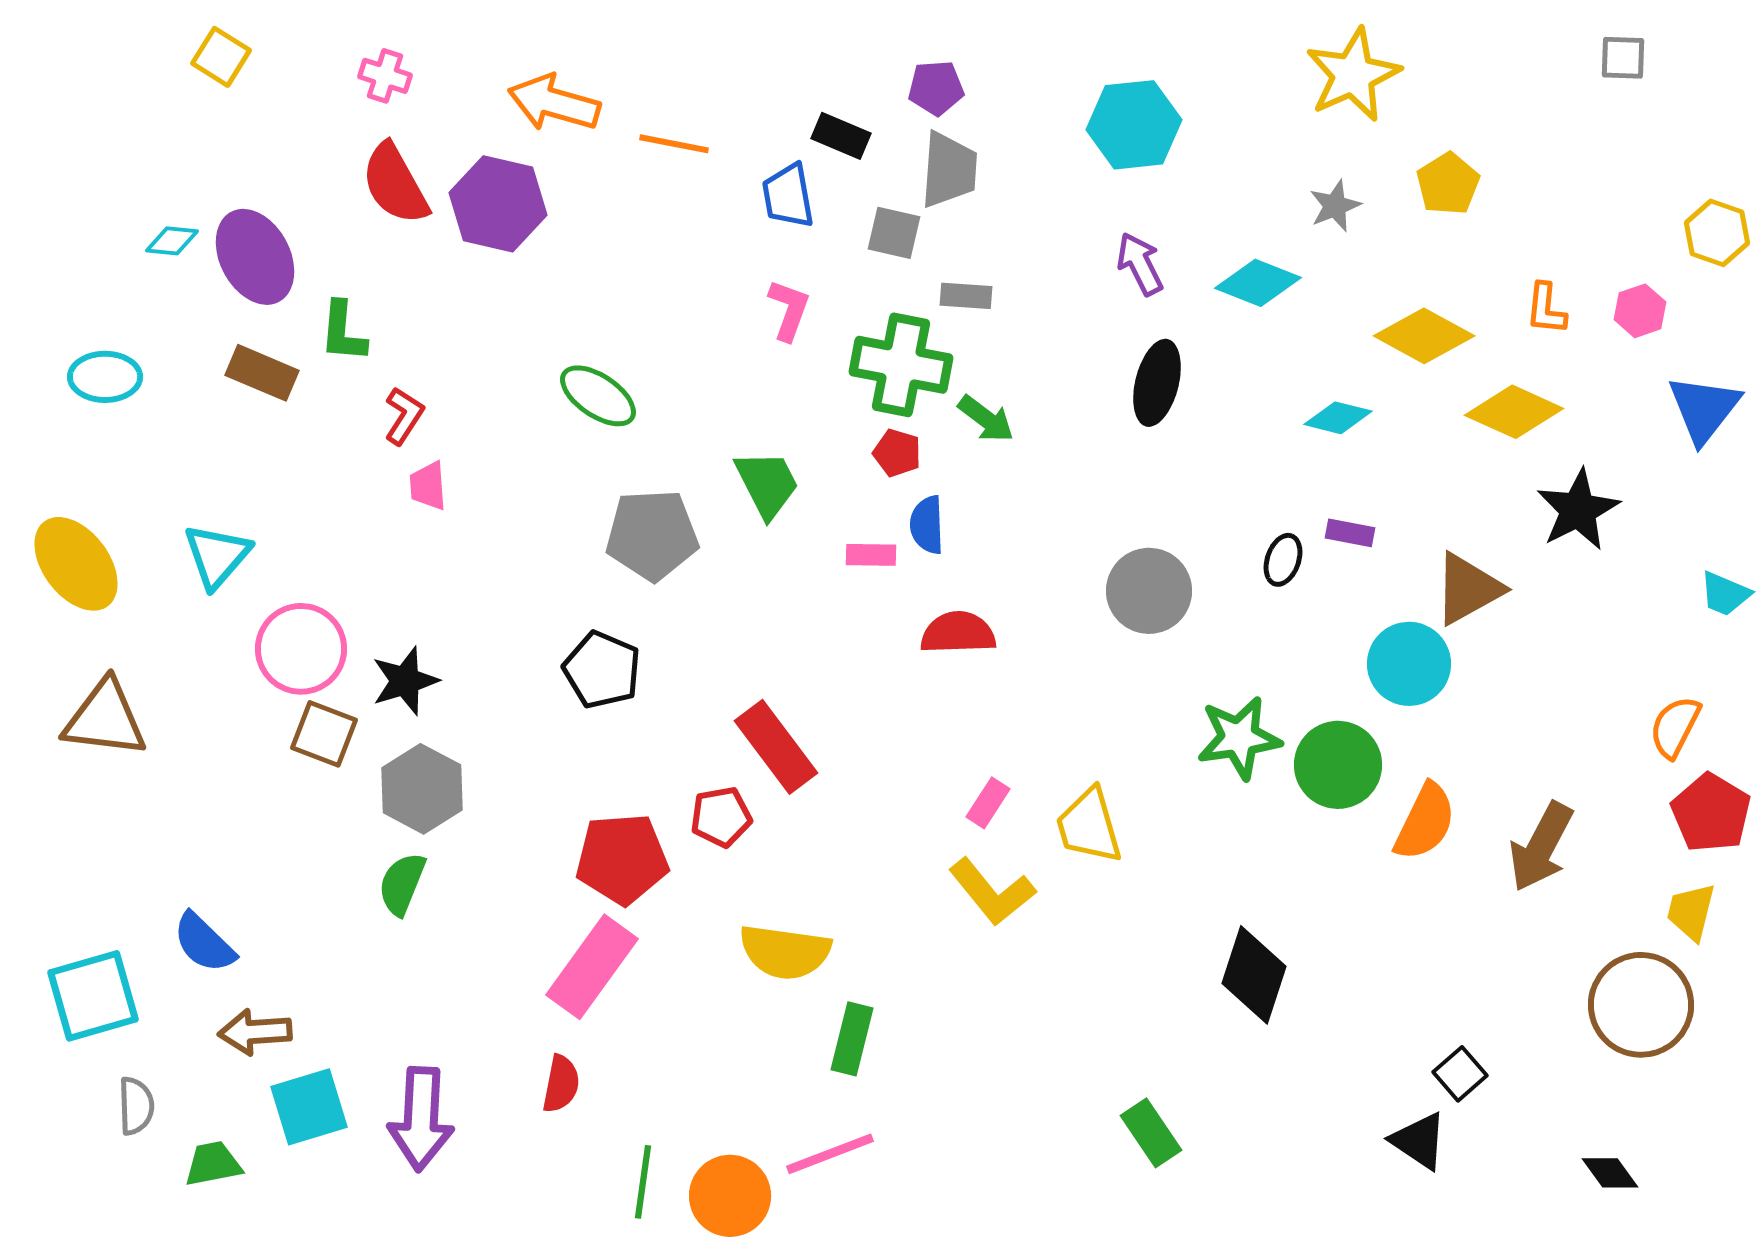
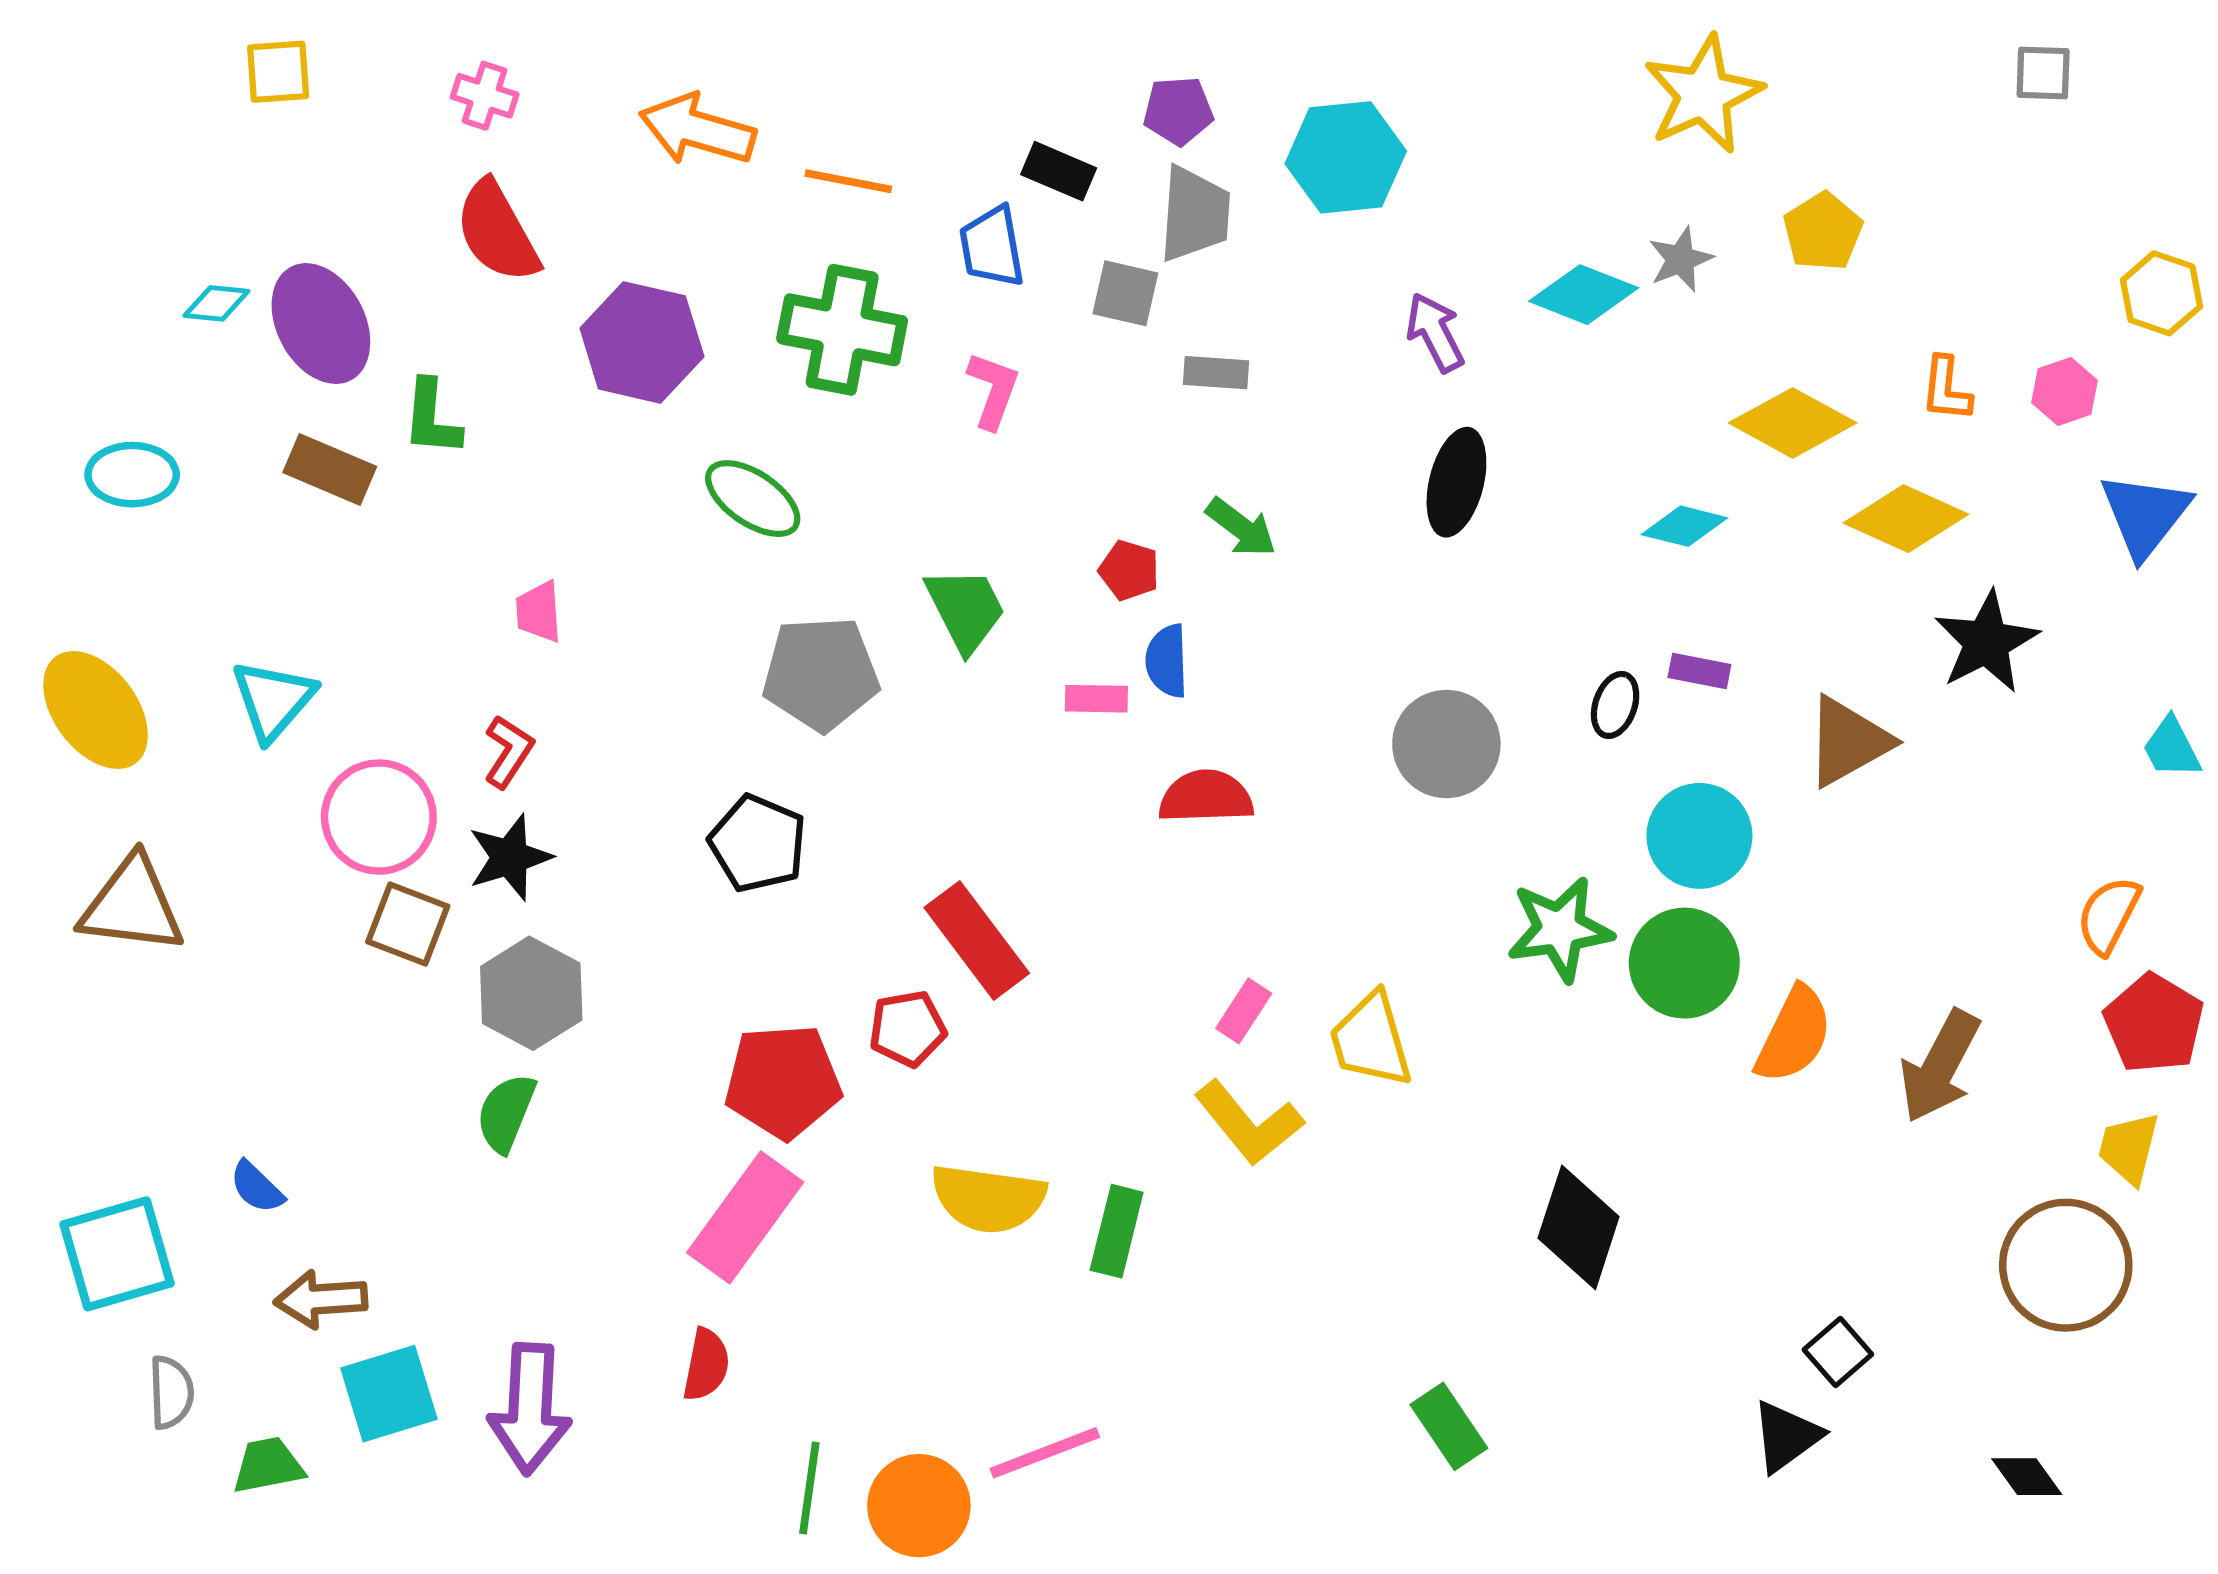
yellow square: (221, 57) -> (278, 72), turned -36
cyan hexagon: (1134, 125) -> (1346, 157), moved
purple hexagon: (498, 204) -> (642, 342), moved
cyan diamond: (1258, 283) -> (1584, 295), moved
green cross: (901, 365) -> (842, 330), moved
red L-shape: (404, 416) -> (509, 752), moved
cyan trapezoid: (1725, 594) -> (2172, 748), turned 40
cyan circle: (1409, 664) -> (1699, 836), moved
blue semicircle: (204, 943) -> (257, 1187), size x0.7
green rectangle: (852, 1039) -> (1117, 1231), moved
black triangle: (1419, 1141) -> (1786, 1436), turned 50

